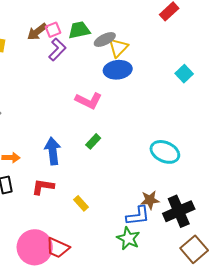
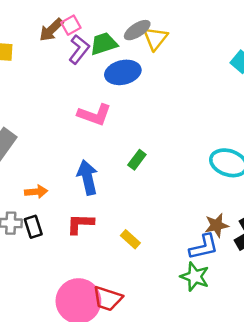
green trapezoid: (79, 30) -> (104, 44), moved
blue ellipse: (118, 70) -> (123, 72), moved
pink L-shape: (89, 101) -> (94, 115), moved

